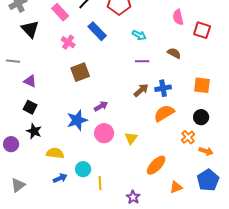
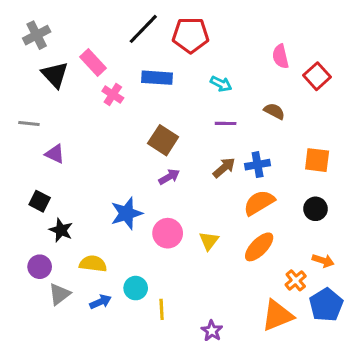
pink rectangle: (60, 12) -> (93, 62), moved
red square: (202, 30) -> (317, 76), turned 30
blue rectangle: (97, 31) -> (157, 78), turned -42
brown square: (80, 72) -> (163, 140), moved, turned -36
purple arrow: (101, 106) -> (169, 177), moved
black square: (30, 107) -> (40, 201), moved
orange cross: (188, 137) -> (296, 280), moved
purple circle: (11, 144) -> (40, 267), moved
orange ellipse: (156, 165) -> (259, 247), moved
gray triangle: (18, 185) -> (59, 294), moved
orange triangle: (176, 187) -> (277, 315), size x1.6

